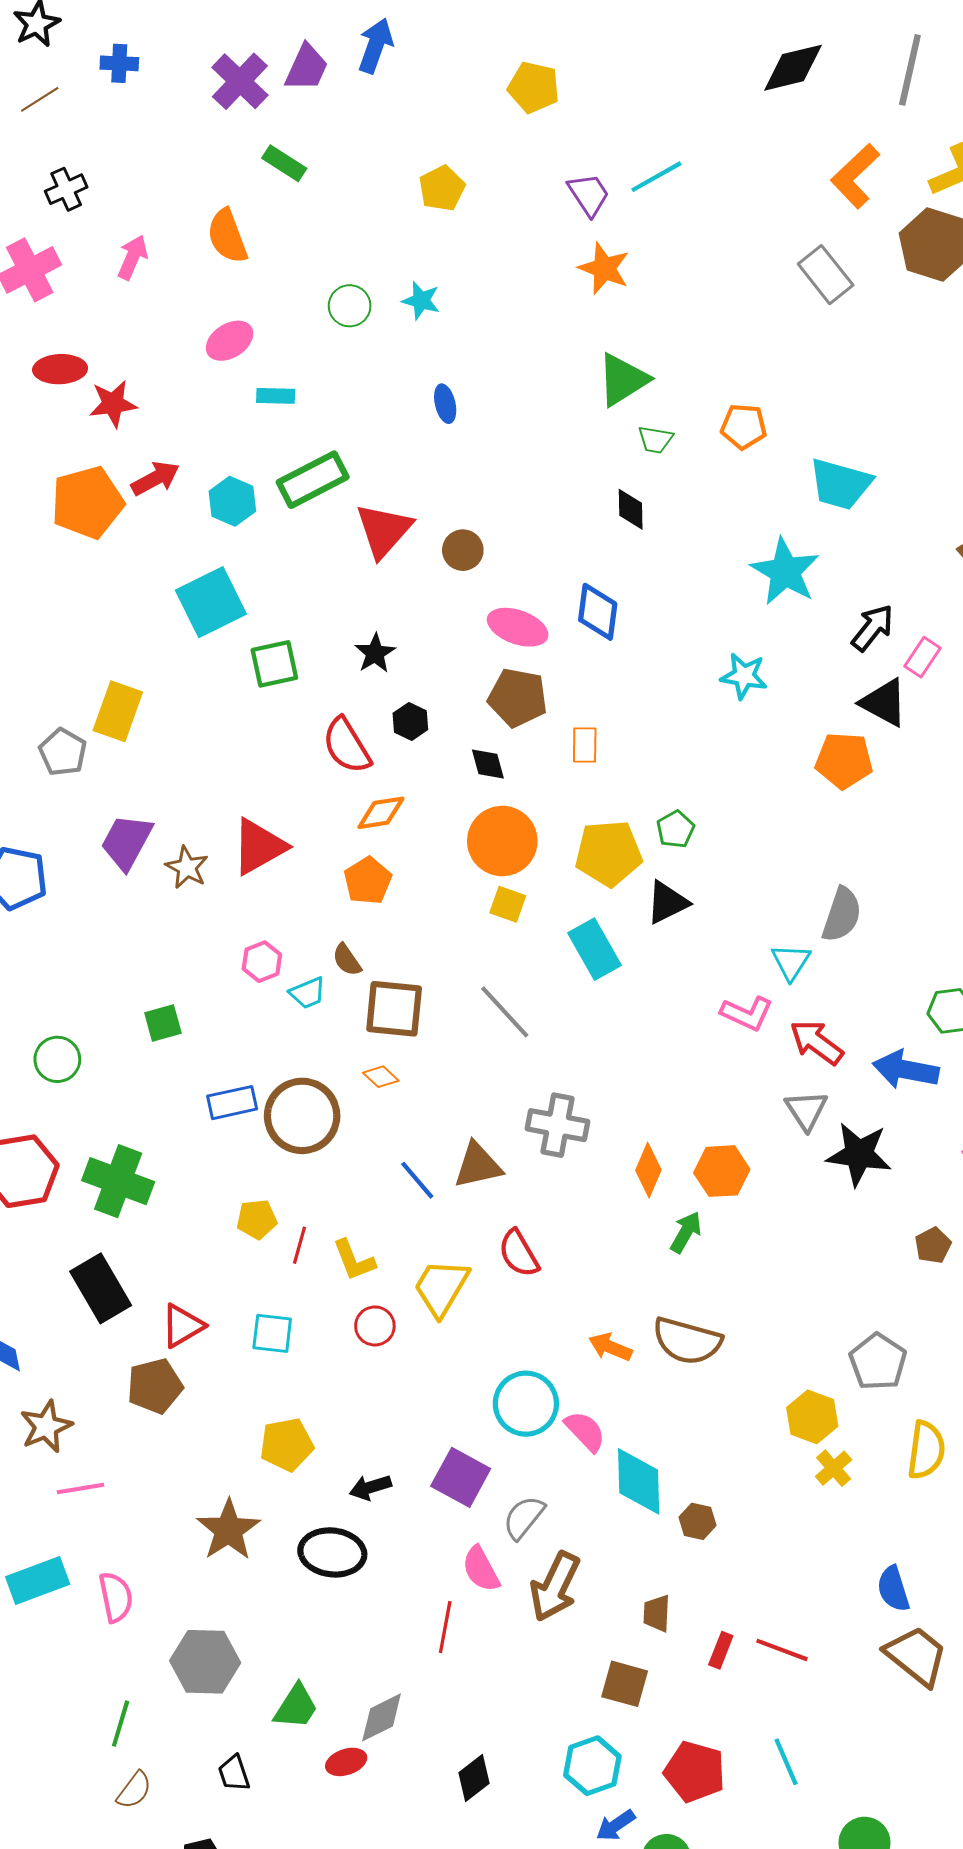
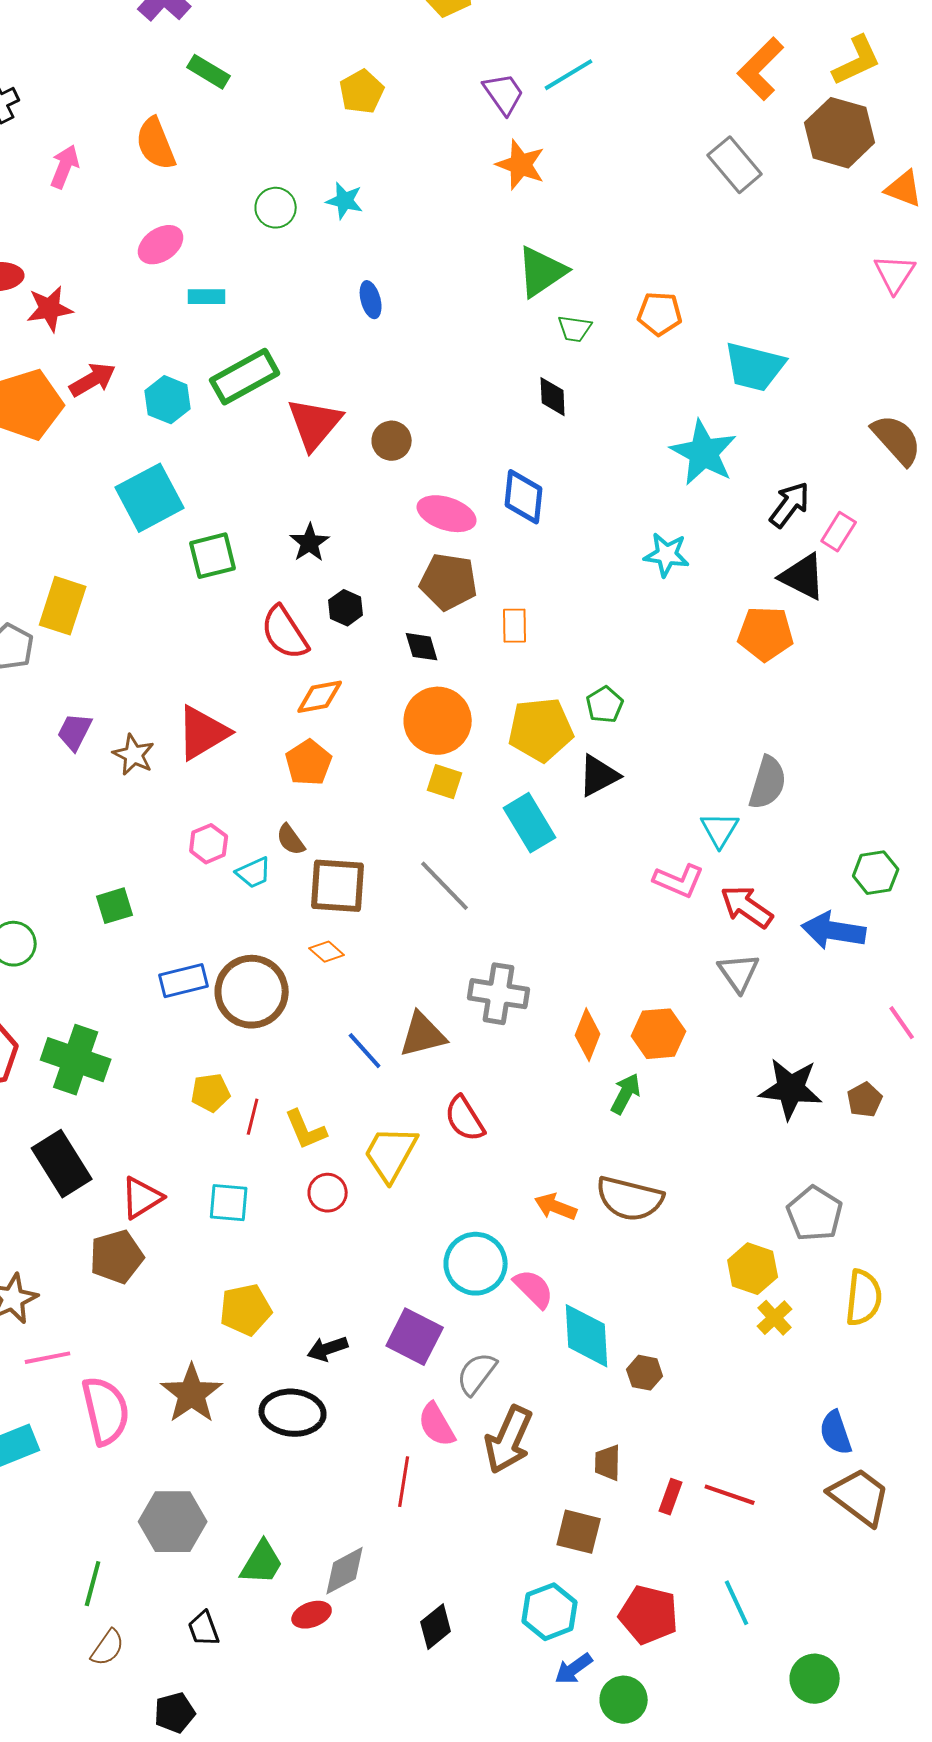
purple trapezoid: (127, 842) -> (75, 732), size x0.7
black star: (859, 1154) -> (791, 1089), moved
pink semicircle: (116, 1597) -> (106, 1411), moved, size x1.4

